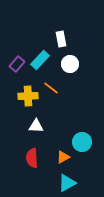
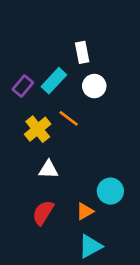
yellow cross: (28, 96) -> (38, 129), turned -36
red semicircle: (32, 158) -> (43, 213), turned 36

